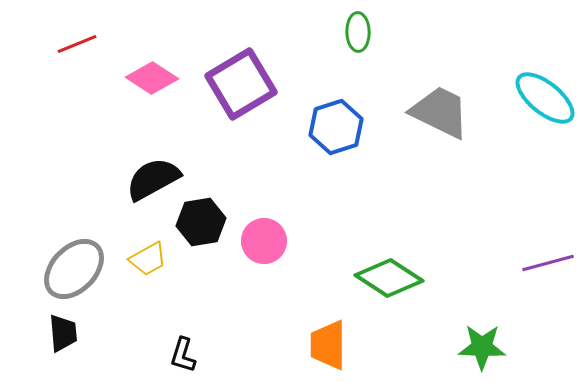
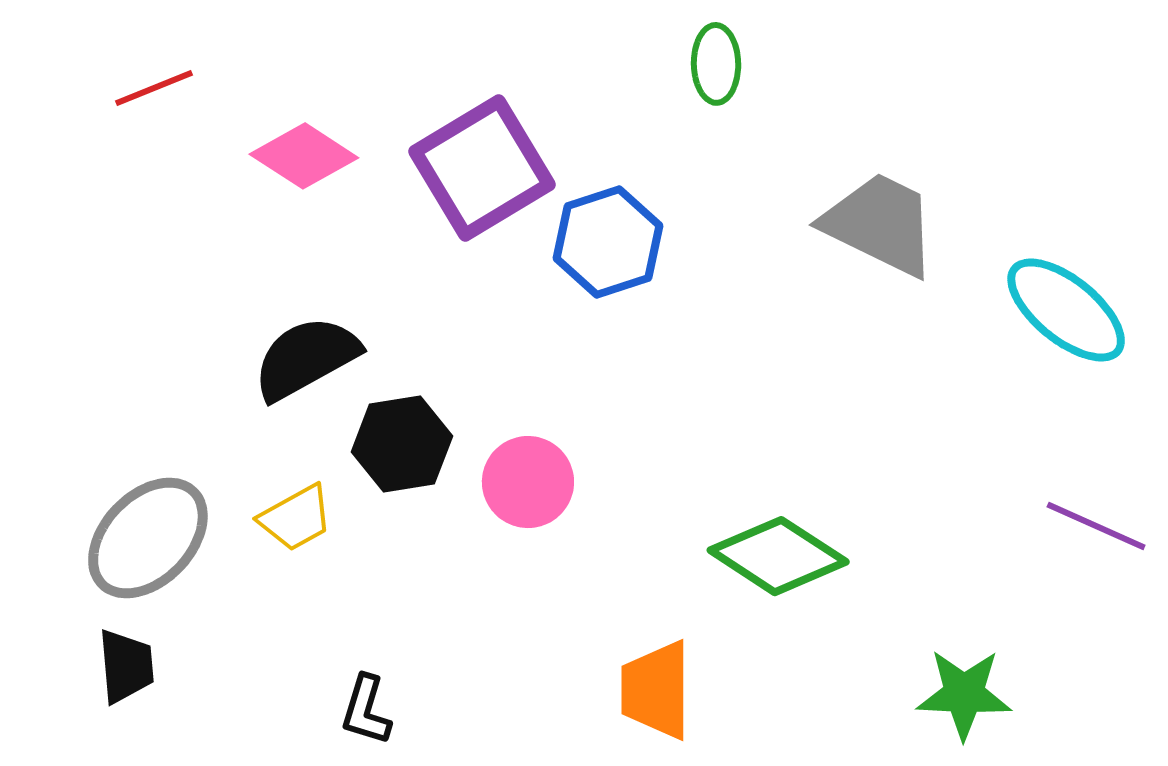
cyan ellipse: (545, 98) -> (1066, 310), moved
blue hexagon: (336, 127) -> (608, 242), moved
purple line: (548, 263) -> (1096, 526), turned 39

